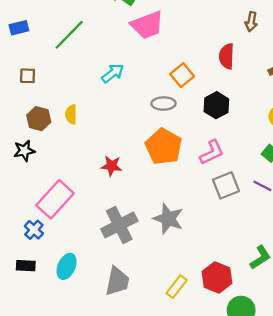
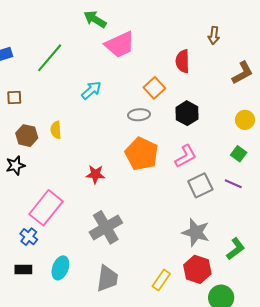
red semicircle: (227, 56) -> (183, 61), moved
gray star: (168, 219) -> (196, 232), moved

